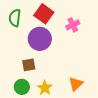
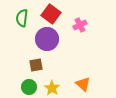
orange triangle: (76, 84) -> (83, 84), turned -35

